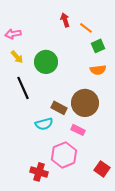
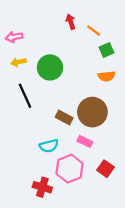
yellow arrow: (17, 57) -> (18, 62), turned 120
cyan semicircle: (44, 124) -> (49, 146), moved
red square: (102, 169) -> (105, 169), moved

